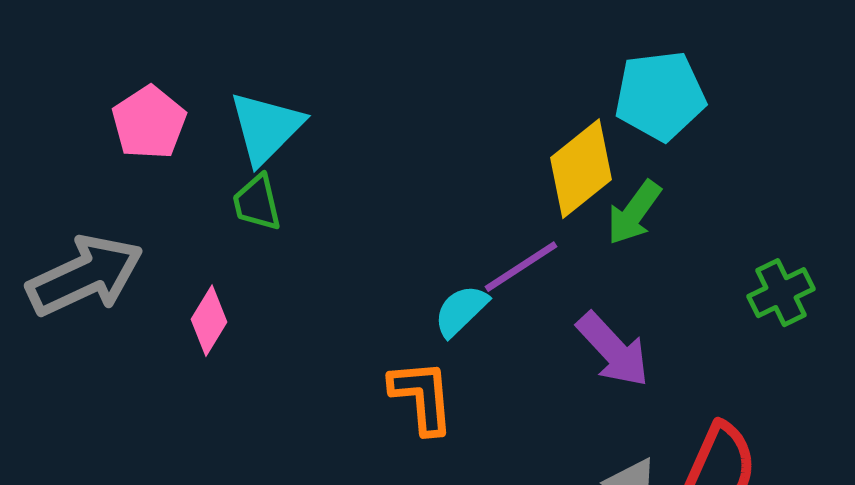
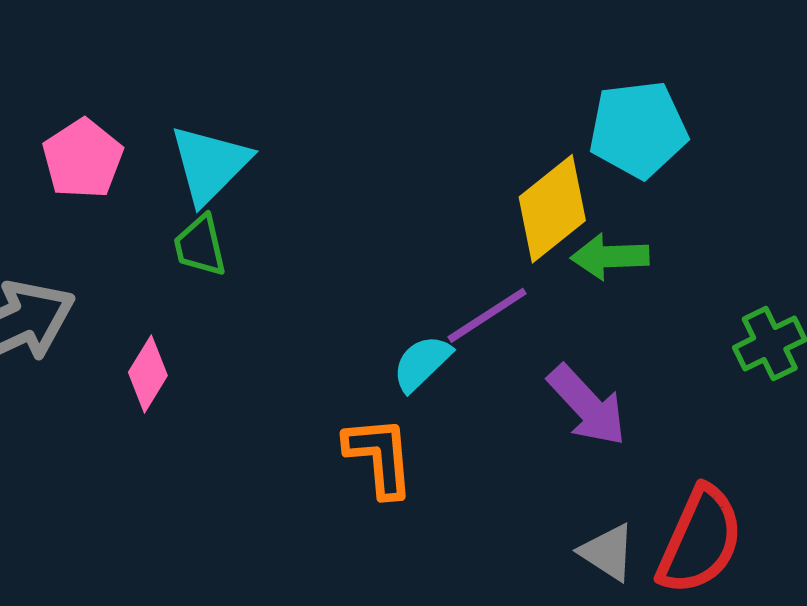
green arrow: (634, 213) -> (610, 257), turned 52

